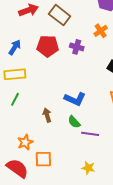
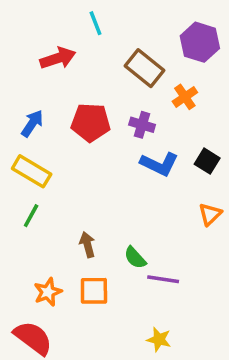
brown rectangle: (60, 15) -> (145, 68), moved
yellow rectangle: (15, 74) -> (32, 171), turned 35
blue L-shape: (75, 99) -> (159, 164), moved
orange square: (43, 159) -> (94, 291), moved

